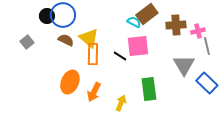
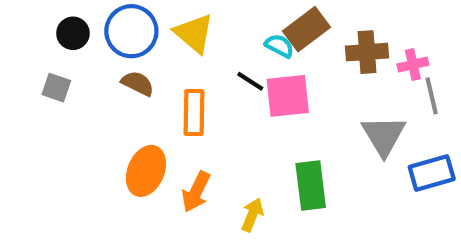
black circle: (47, 16) -> (73, 33), moved
yellow triangle: (89, 38) -> (194, 33), moved
gray square: (27, 42) -> (56, 88), turned -32
black line: (120, 56) -> (250, 81), moved
blue rectangle: (207, 83) -> (432, 173), turned -60

